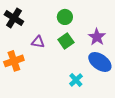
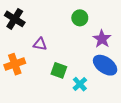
green circle: (65, 17) -> (80, 18), moved
green square: (66, 41) -> (59, 70), moved, turned -35

